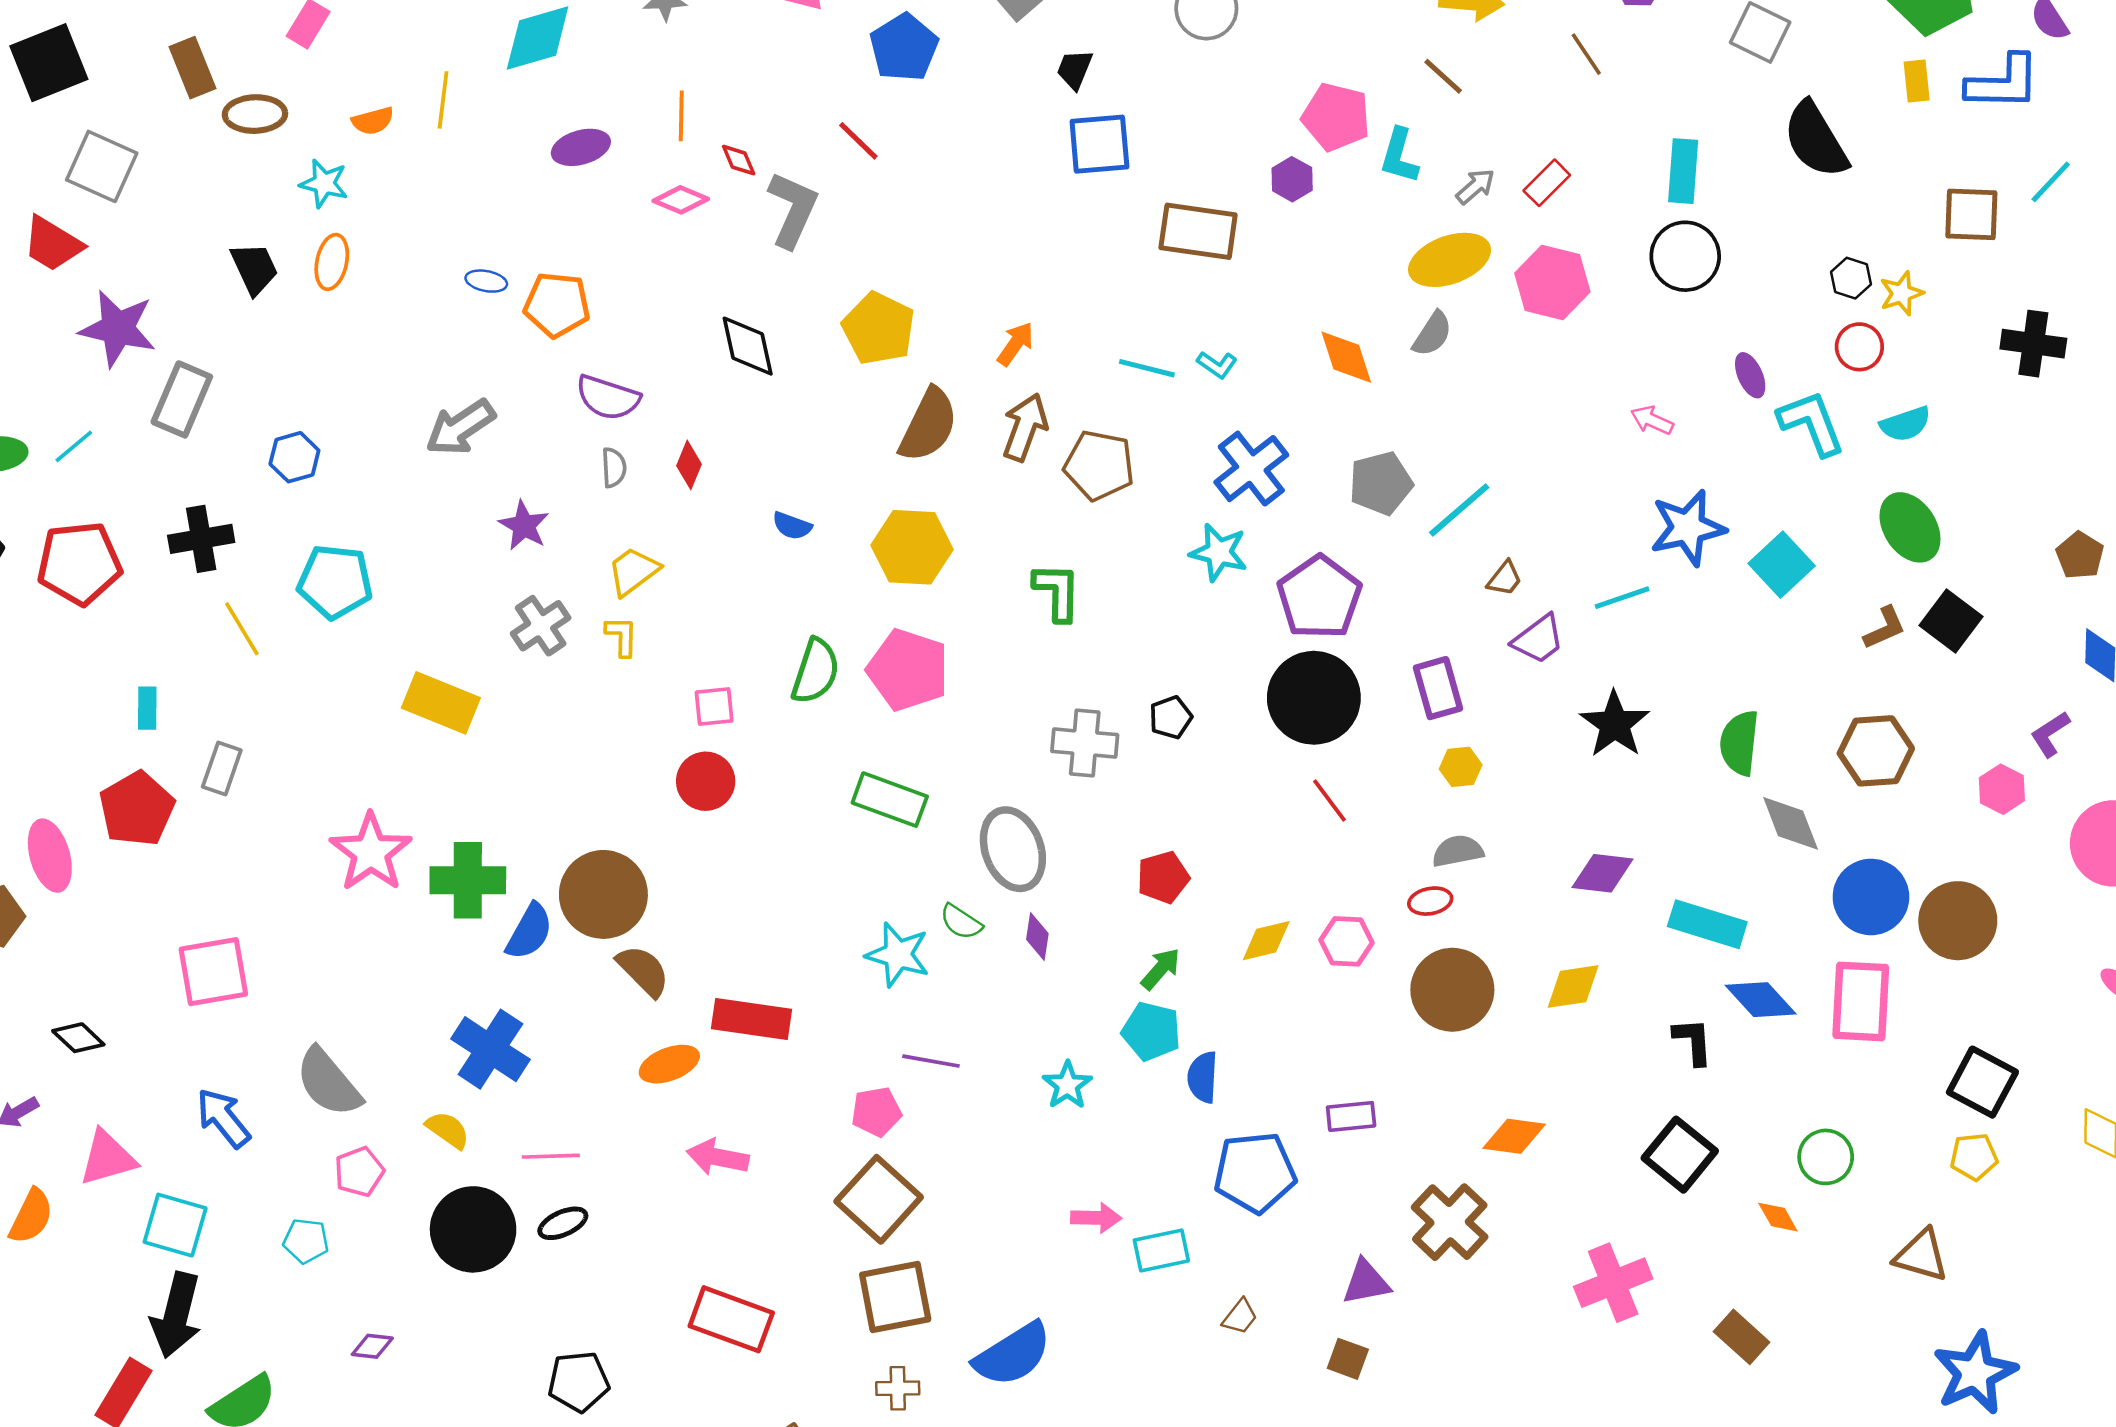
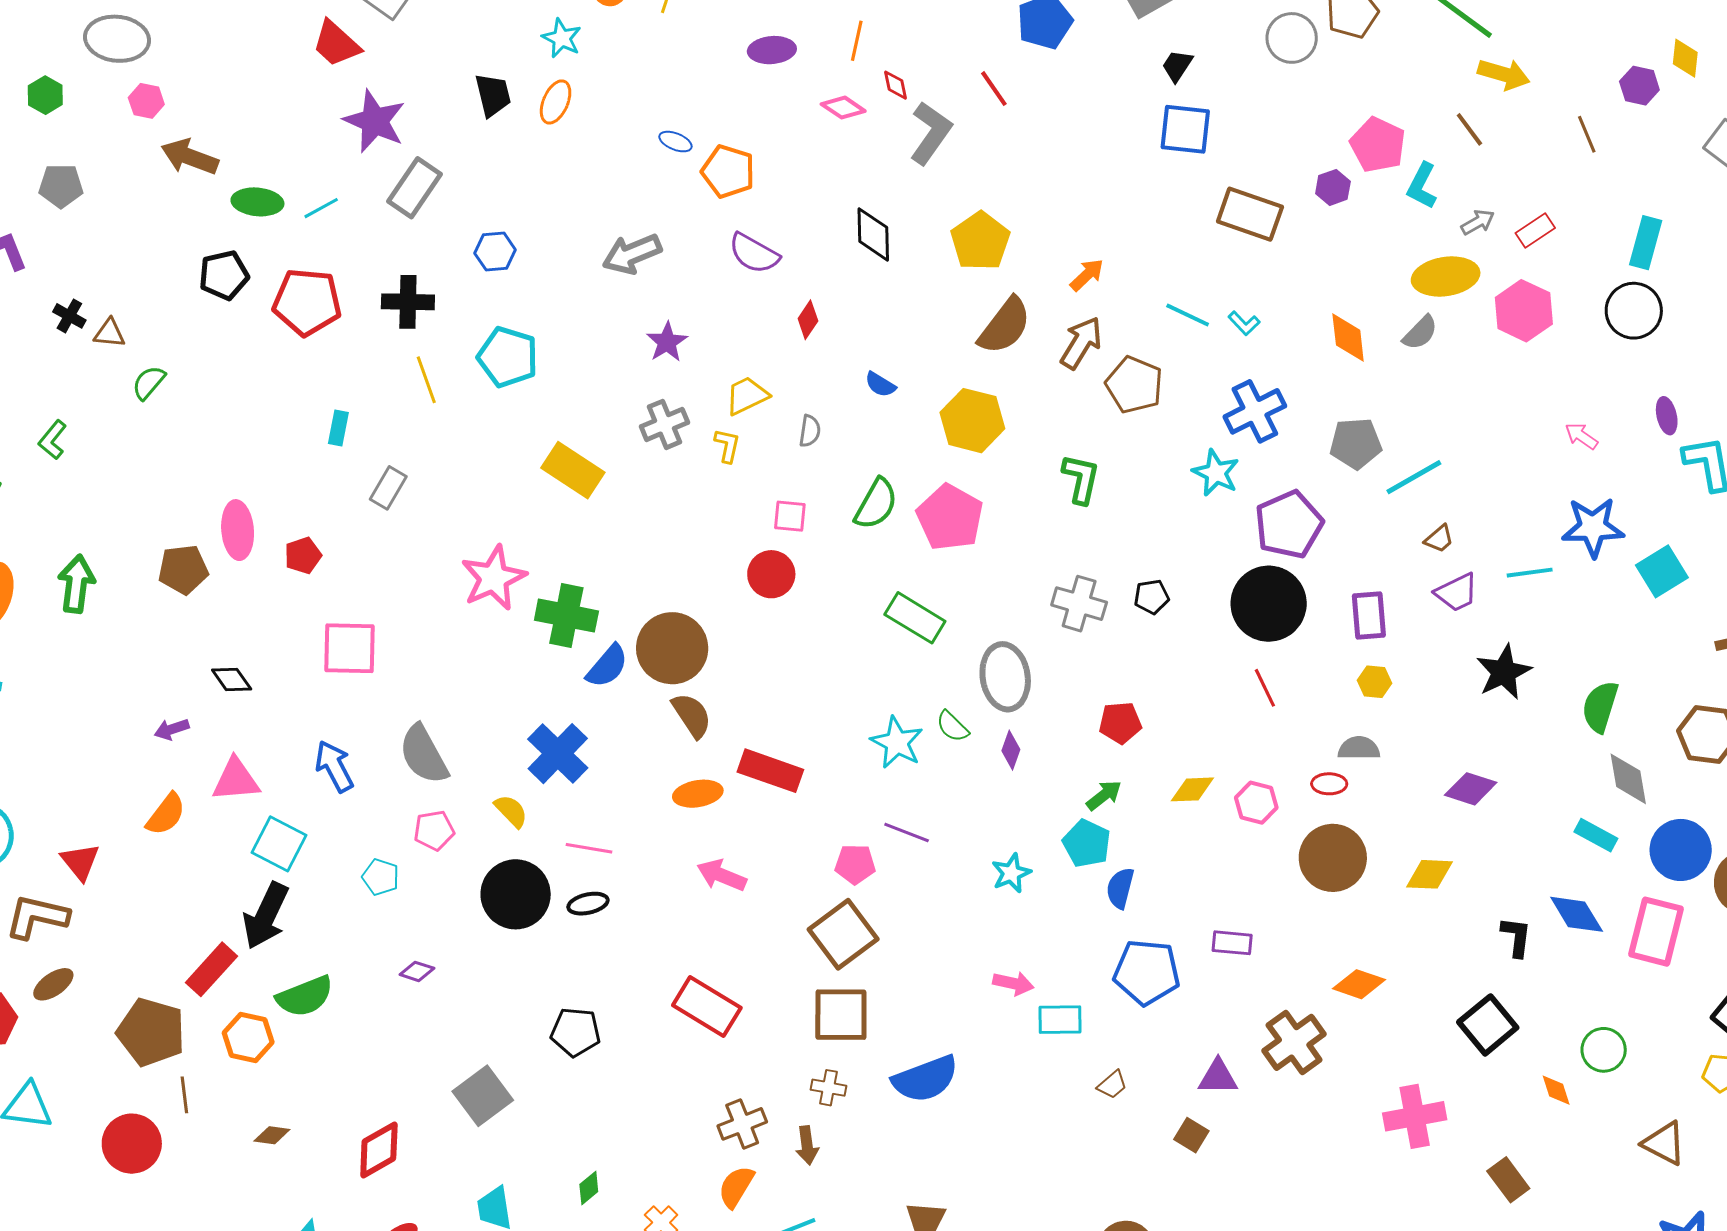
gray semicircle: (614, 468) -> (810, 431), moved
red pentagon: (137, 809) -> (303, 556), moved, size x0.6
cyan rectangle: (1707, 924) -> (1596, 835), moved, size x0.7

